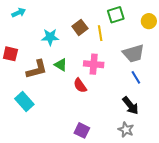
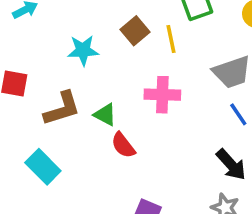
green triangle: (61, 65) -> (105, 115), moved
red semicircle: (80, 85) -> (123, 145), moved

